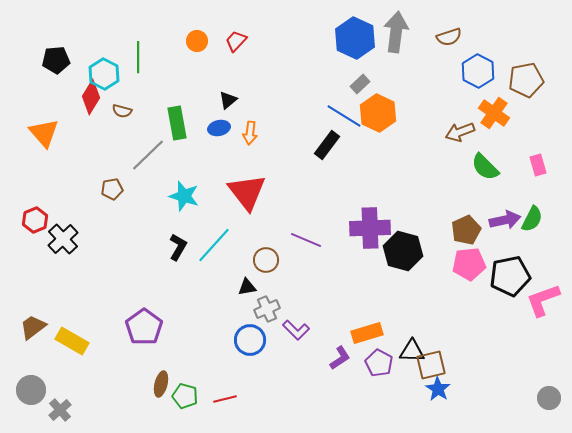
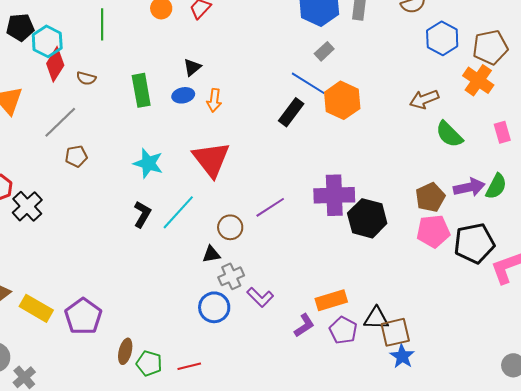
cyan hexagon: (104, 74) -> (47, 41), moved
orange hexagon: (378, 113) -> (342, 100), moved
orange cross: (494, 113) -> (478, 80), moved
gray line: (148, 155) -> (60, 122), moved
purple line: (306, 240) -> (270, 207), turned -56
purple pentagon: (144, 327) -> (83, 316), moved

